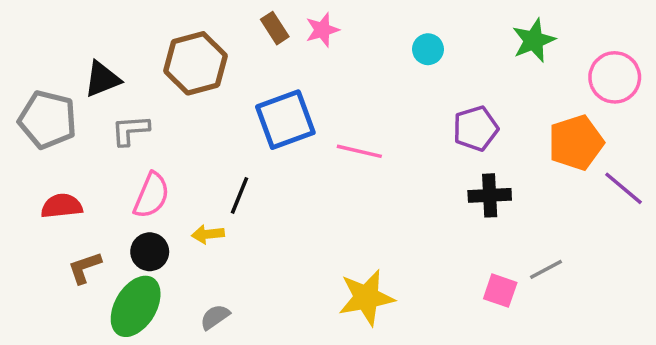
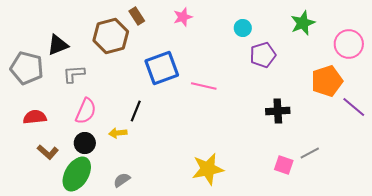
brown rectangle: (275, 28) -> (137, 16), moved
purple pentagon: (476, 128) -> (263, 55), moved
brown L-shape: (85, 268) -> (48, 152), turned -120

